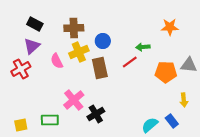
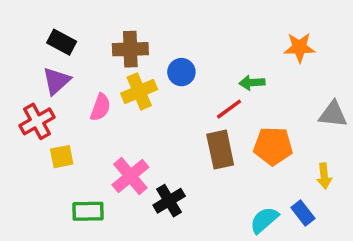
pink semicircle: (57, 61) -> (100, 107), turned -133
brown rectangle: (100, 68) -> (220, 150), moved
orange pentagon: (166, 72) -> (273, 146), moved
yellow square: (21, 125) -> (62, 157), moved

